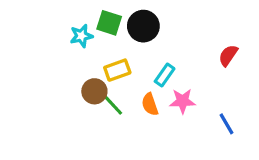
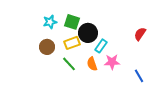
green square: (109, 23) -> (72, 22), moved
black circle: (143, 26) -> (88, 33), moved
brown circle: (94, 91) -> (47, 47), moved

